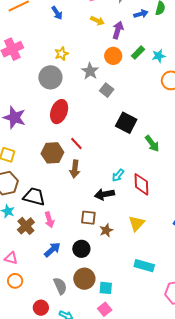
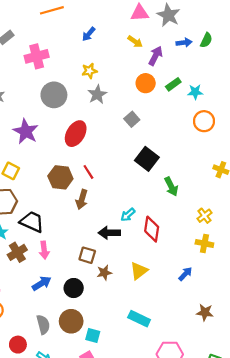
blue arrow: (57, 13) -> (89, 34), moved, turned 64
gray star: (90, 71) -> (97, 94), moved
gray circle: (50, 77) -> (54, 95), moved

